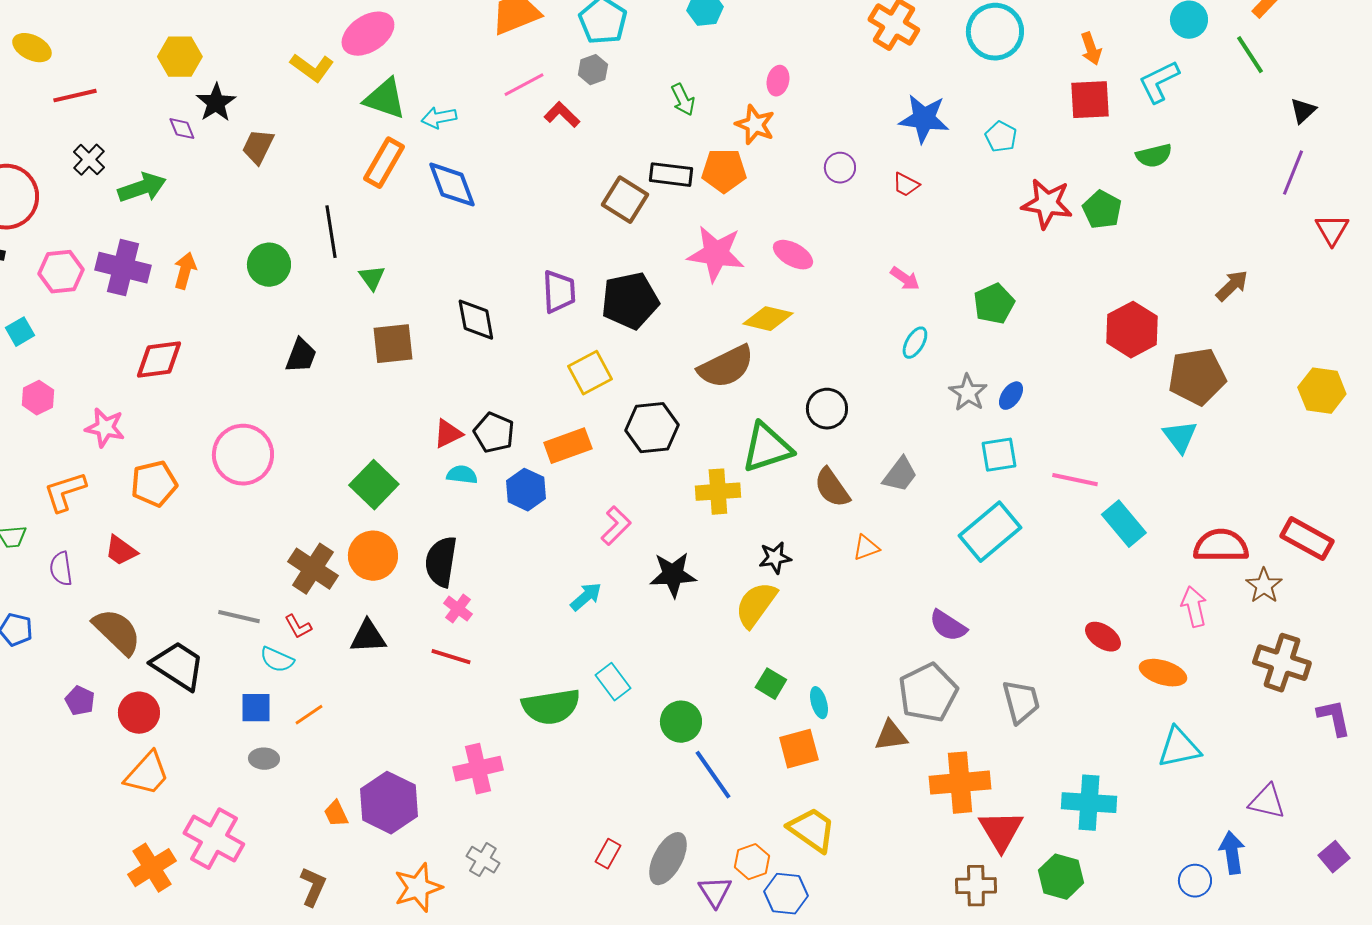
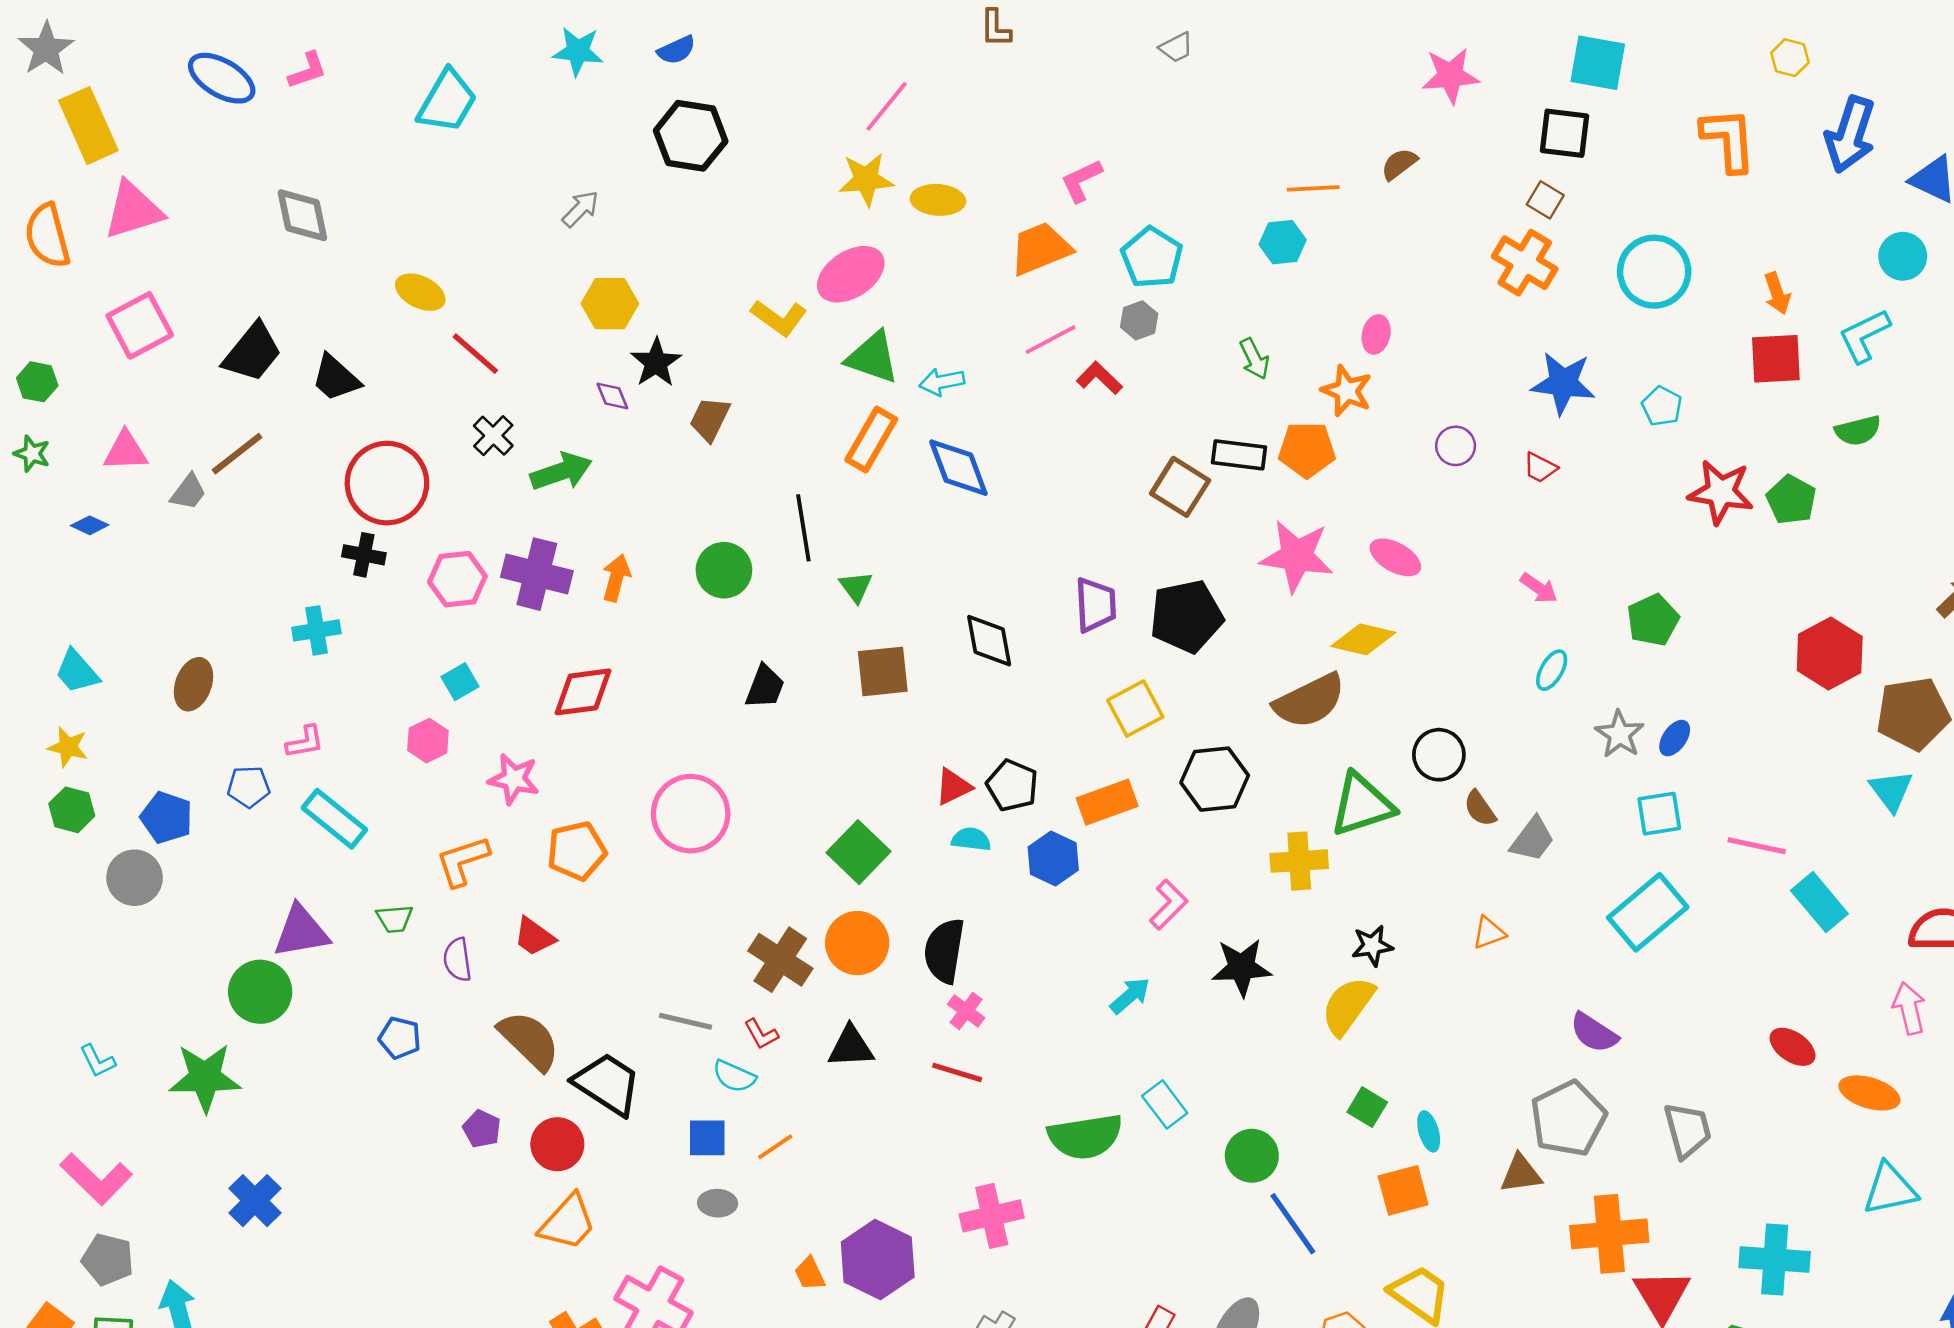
red line: (75, 96) -> (475, 354), turned 54
cyan square: (20, 332) -> (460, 682), moved
brown semicircle: (832, 488) -> (1480, 809), moved, size x0.7

